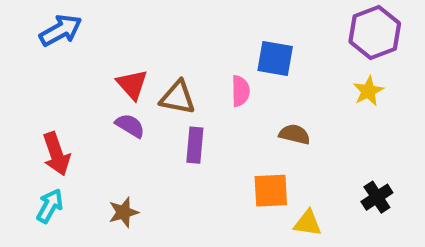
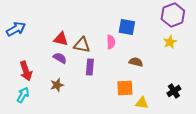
blue arrow: (61, 30) -> (16, 29), moved
red triangle: (132, 84) -> (61, 39), turned -35
brown star: (123, 212) -> (57, 85), moved

